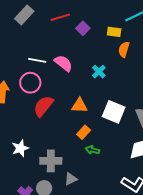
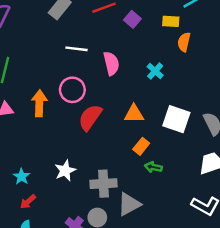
white line: (37, 60) -> (76, 49), moved
pink semicircle: (63, 63) -> (111, 63), turned 42
gray triangle: (71, 179) -> (129, 204), size x1.5

